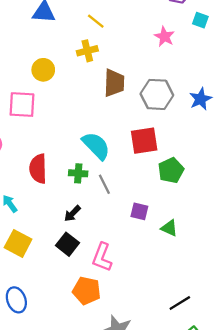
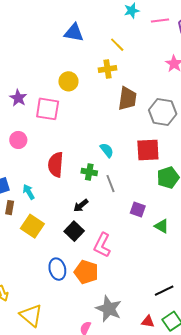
cyan semicircle: (96, 146) -> (107, 150), size x0.6
blue ellipse: (16, 300) -> (57, 269), moved

